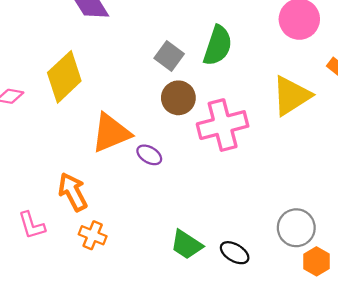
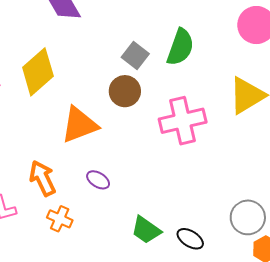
brown circle: (178, 98) -> (125, 91), moved
purple ellipse: (149, 155) -> (98, 180), moved

